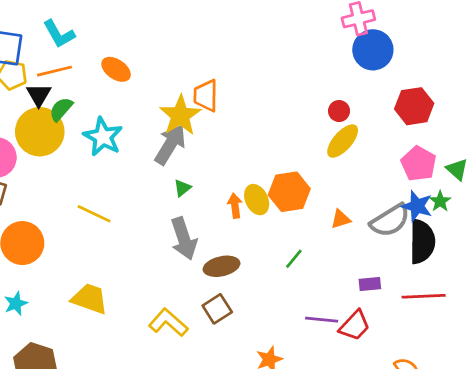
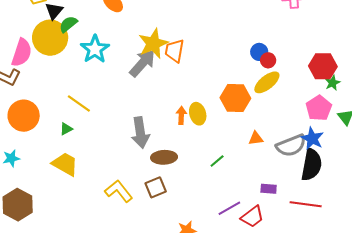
blue circle: (373, 50) -> (259, 52), moved, size x0.6
orange trapezoid: (206, 96) -> (175, 51), moved
green triangle: (182, 188) -> (66, 129), moved
orange hexagon: (289, 192) -> (235, 98), moved
green star: (440, 201) -> (333, 83), moved
purple line: (322, 320) -> (229, 208), turned -45

